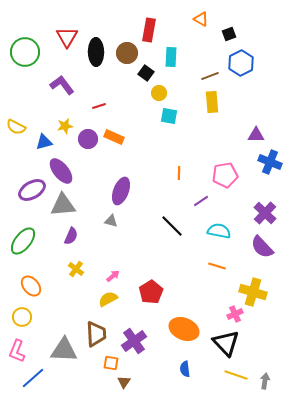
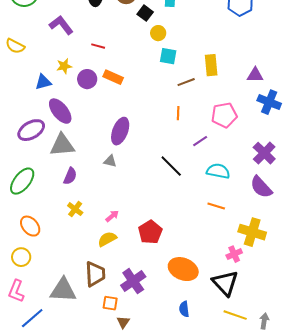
brown line: (210, 76) -> (186, 82), moved
yellow rectangle: (212, 102) -> (211, 65), moved
red line: (99, 106) -> (98, 46), turned 32
yellow semicircle: (16, 127) -> (15, 46), moved

